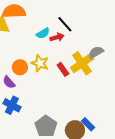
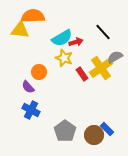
black line: (65, 24) -> (103, 32), moved
cyan semicircle: (43, 33) -> (62, 38), size x1.5
yellow star: (40, 63) -> (64, 58), moved

